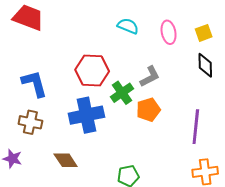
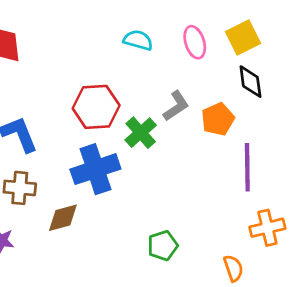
yellow square: (204, 33) -> (243, 37), size x1.4
orange pentagon: (148, 110) -> (218, 119), moved
brown diamond: (66, 160) -> (63, 218), moved, turned -65

